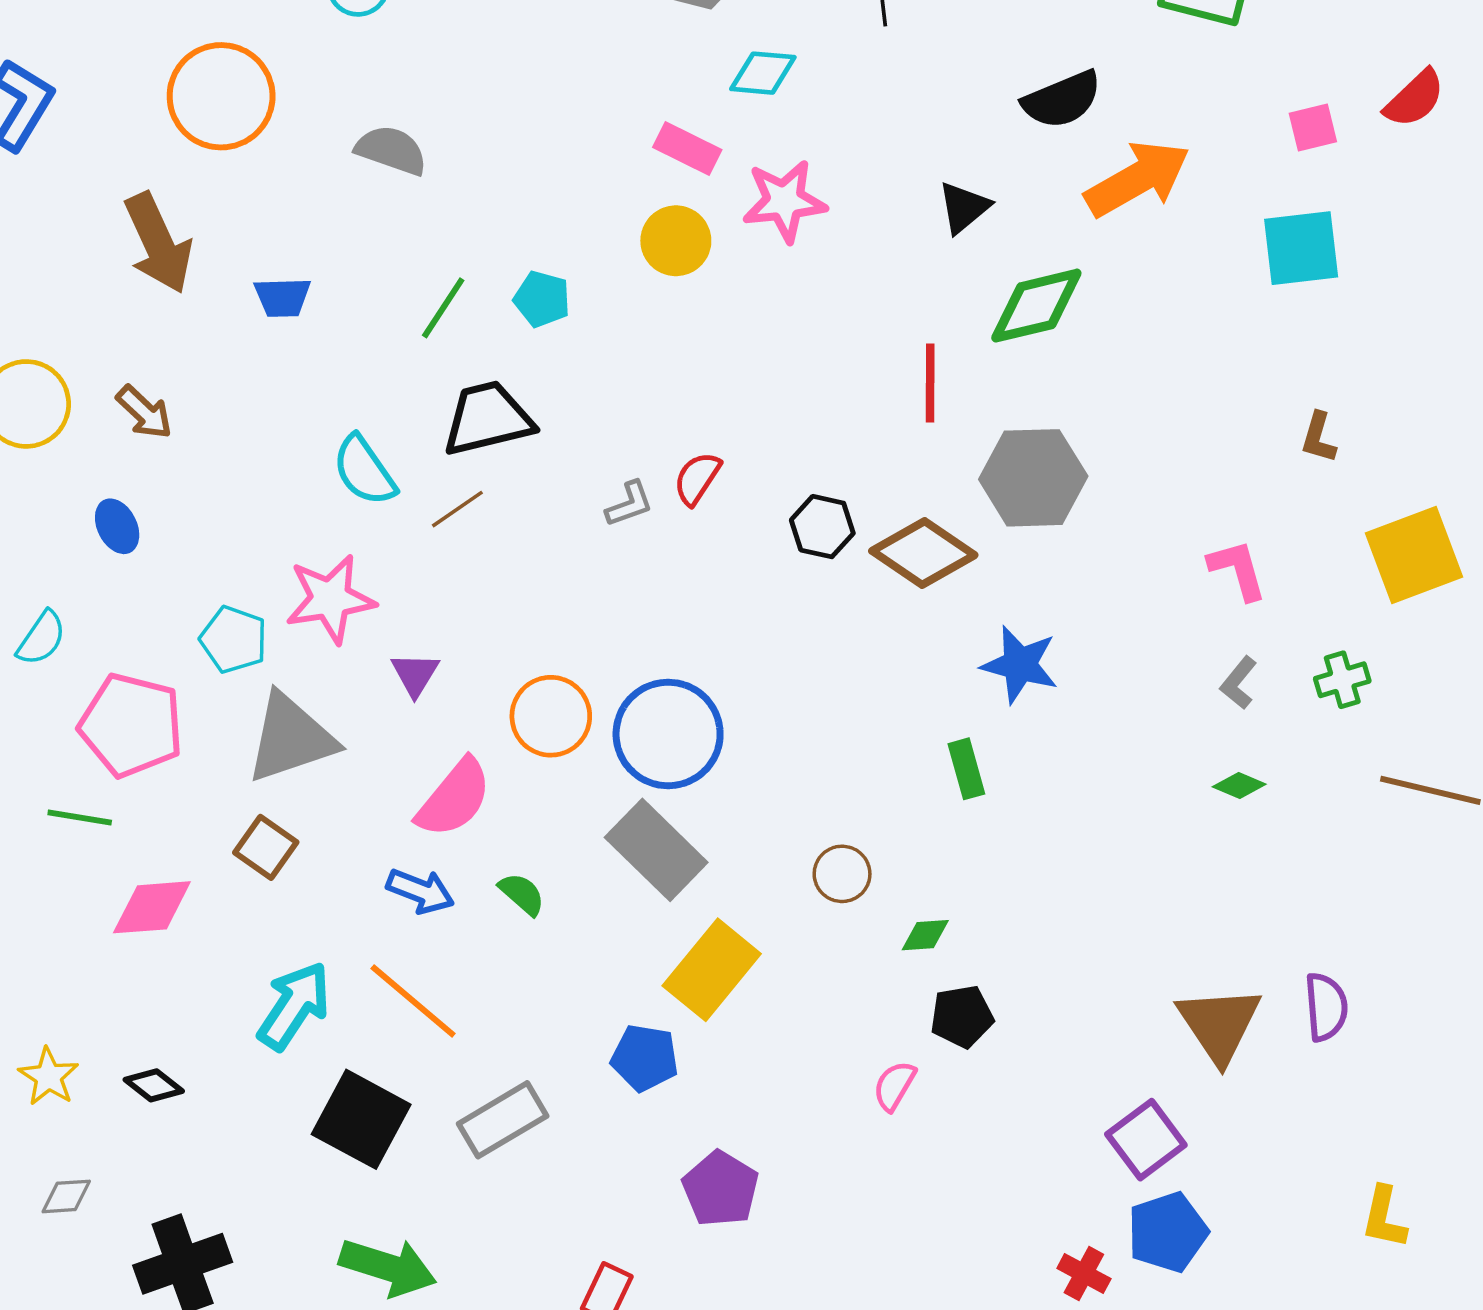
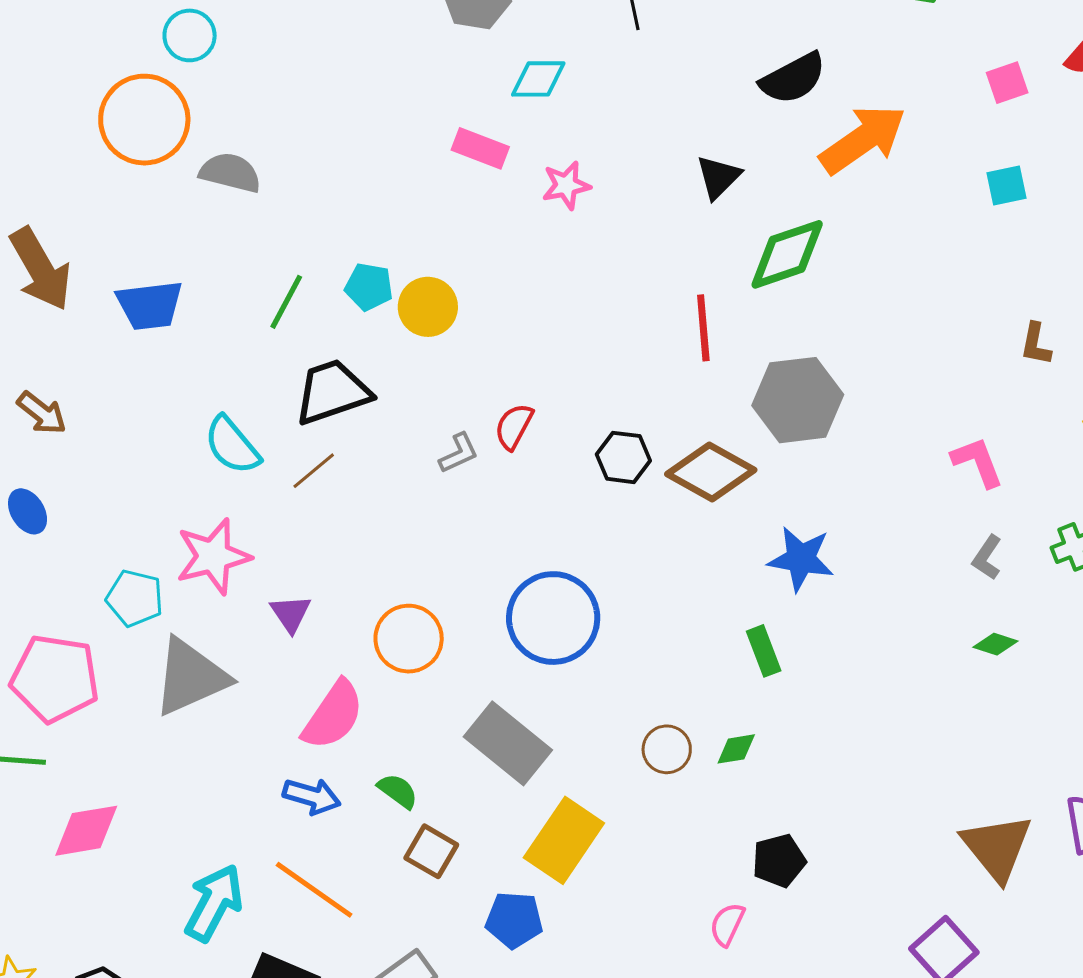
orange circle: (221, 96) -> (144, 120), moved
pink star: (784, 201) -> (566, 185), size x0.7
yellow circle: (676, 241) -> (428, 307), moved
cyan square: (1301, 248) -> (1006, 185), size x0.6
blue trapezoid: (282, 297) -> (150, 305), size x1.4
blue circle: (668, 734) -> (553, 618), moved
brown square: (266, 847) -> (431, 851), moved
green diamond: (925, 935) -> (736, 749), moved

